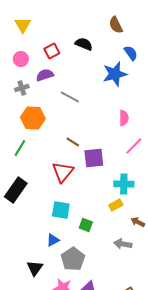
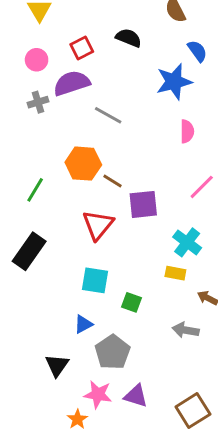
purple semicircle: (45, 75) -> (72, 83), size x1.4
orange hexagon: (33, 118) -> (83, 164), moved
pink semicircle: (124, 118) -> (187, 131), moved
cyan cross: (124, 184) -> (187, 242), turned 36
yellow rectangle: (116, 205) -> (175, 273), turned 40

